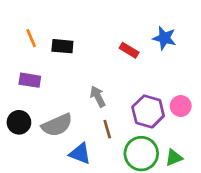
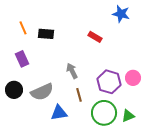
blue star: (164, 38) -> (121, 14), moved
purple rectangle: (30, 80) -> (22, 59), turned 56
blue triangle: (80, 154) -> (59, 113), turned -30

